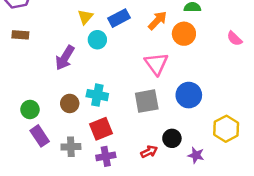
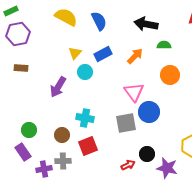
orange circle: (184, 34) -> (170, 75), moved
blue circle: (189, 95) -> (149, 112), moved
brown circle: (70, 103) -> (62, 135), moved
purple rectangle: (40, 136) -> (23, 152), moved
purple star: (196, 155) -> (167, 168), size x1.5
purple cross: (106, 156) -> (44, 169), moved

